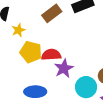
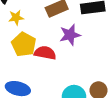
purple star: (64, 68) -> (70, 35), moved

